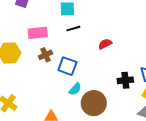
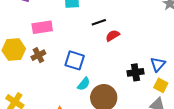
black line: (73, 29) -> (99, 22), moved
brown cross: (46, 55) -> (38, 55), moved

